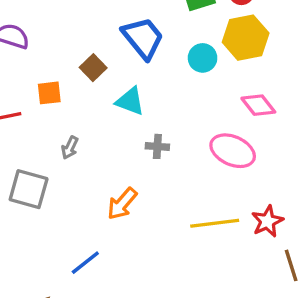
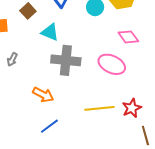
gray cross: (157, 146) -> (66, 60), size x2.0
orange arrow: (122, 204) -> (43, 95), turned -105
blue line: (85, 263) -> (49, 126), moved

